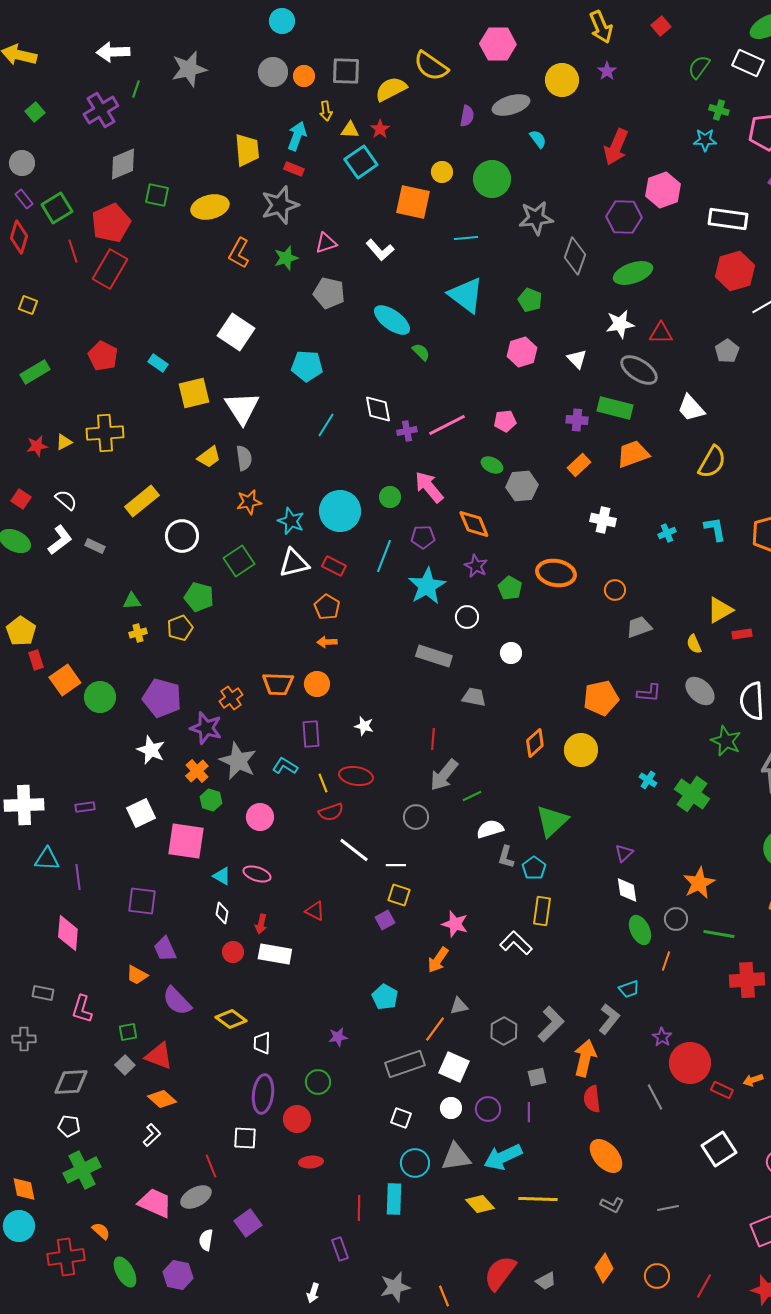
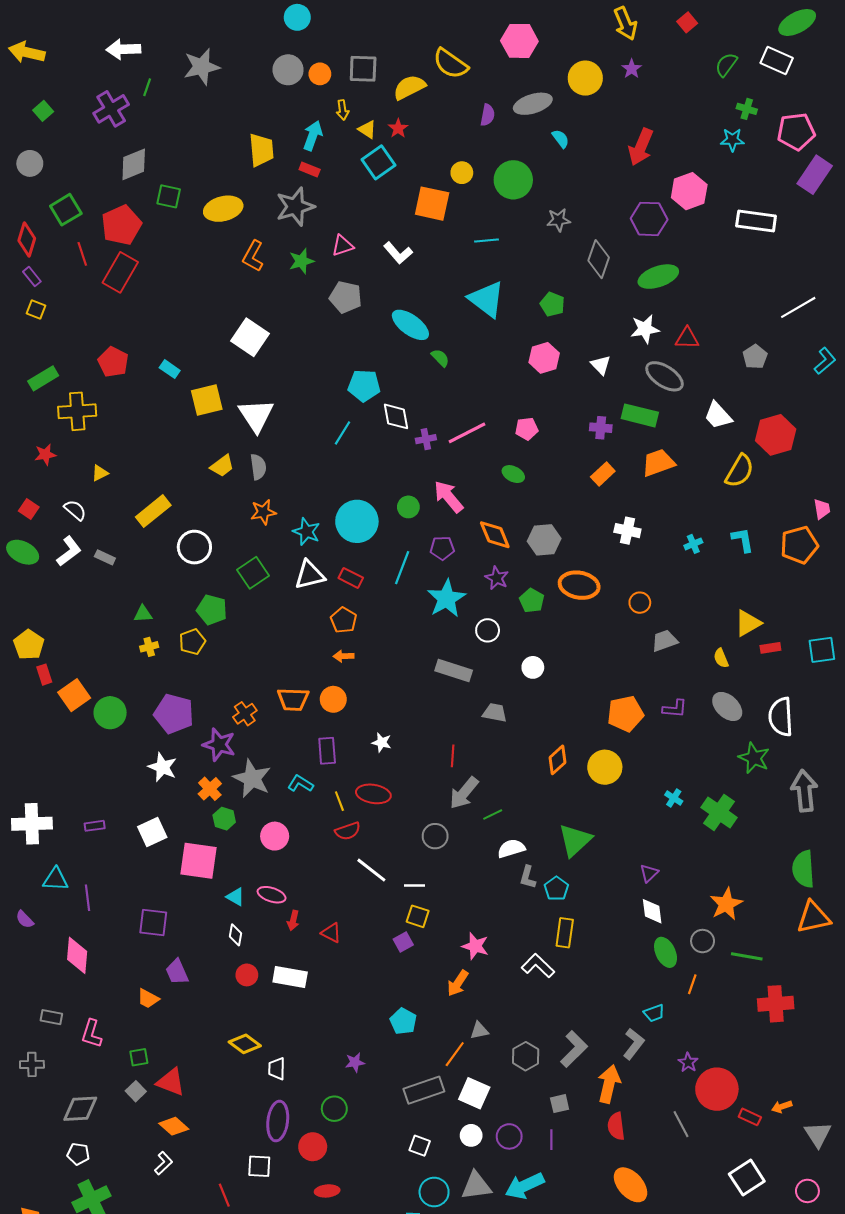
yellow triangle: (350, 130) -> (367, 129), turned 30
purple rectangle: (24, 199) -> (32, 277), moved
gray star: (536, 218) -> (559, 220), size x0.7
red hexagon: (735, 271) -> (776, 435), moved
cyan pentagon: (307, 366) -> (364, 386), moved
yellow cross: (105, 433) -> (77, 411), moved
yellow triangle: (64, 442) -> (100, 473), moved
gray hexagon: (522, 486) -> (544, 540), moved
red arrow: (261, 924) -> (293, 920), moved
purple semicircle: (177, 1001) -> (25, 919), moved, size x0.6

